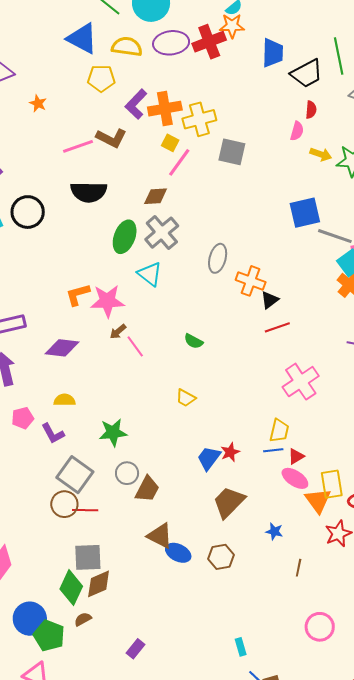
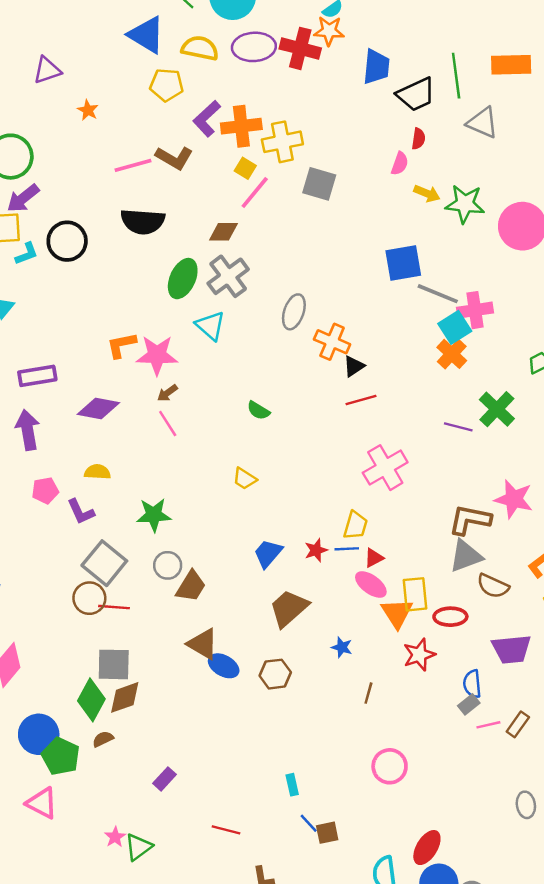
red cross: (209, 42) -> (300, 48), turned 32
pink line: (135, 346) -> (168, 424), moved
red star: (230, 452) -> (316, 550), moved

